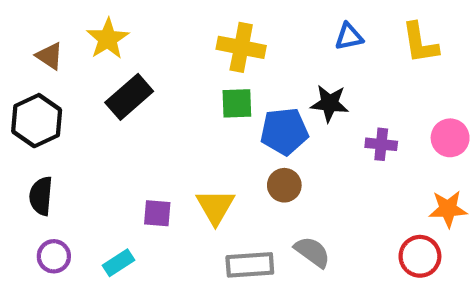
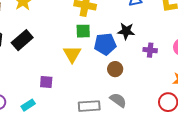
black rectangle: (129, 97) -> (22, 40), moved
brown circle: (284, 185) -> (115, 69), moved
yellow triangle: (215, 207) -> (72, 54), moved

